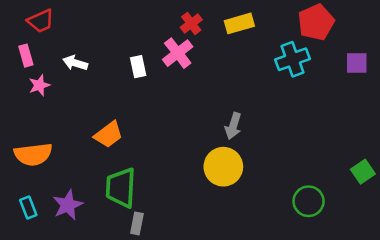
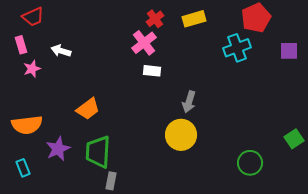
white rectangle: (138, 67) -> (152, 71), moved, turned -72
purple star: (68, 205) -> (58, 149), moved

